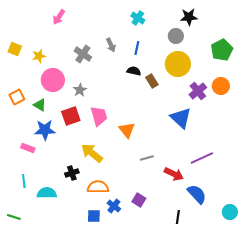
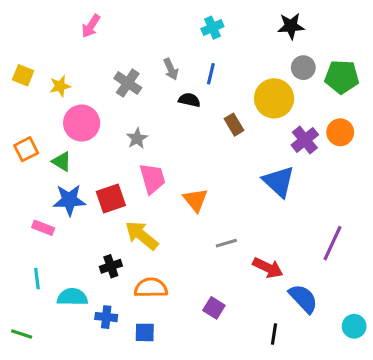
cyan cross: (138, 18) -> (212, 28), turned 32
gray circle: (176, 36) -> (303, 68), moved
green pentagon: (222, 50) -> (342, 77), turned 30
black semicircle: (134, 71) -> (189, 100), moved
gray star: (80, 90) -> (137, 138), moved
red square: (71, 116) -> (111, 198), moved
purple line: (202, 158) -> (333, 243), moved, turned -40
blue cross: (114, 206) -> (106, 317), moved, turned -32

